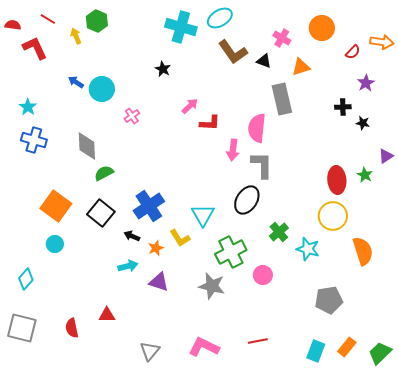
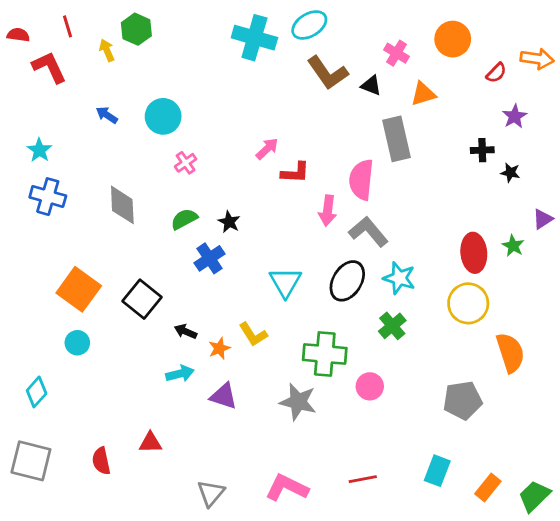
red line: (48, 19) -> (67, 26), turned 42
black star: (163, 69) -> (229, 222), moved
cyan circle: (102, 89) -> (163, 116), moved
gray L-shape: (262, 165) -> (368, 232), turned -40
green semicircle: (104, 173) -> (184, 219), moved
blue cross: (149, 206) -> (209, 258), moved, size x0.7
cyan triangle: (203, 215) -> (285, 282), moved
cyan star: (308, 249) -> (399, 278), moved
green cross: (231, 252) -> (325, 354), turned 32
gray pentagon: (329, 300) -> (463, 400), moved
cyan rectangle: (316, 351) -> (437, 471), moved

